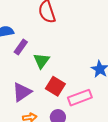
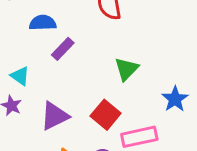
green triangle: (41, 61) -> (127, 69), moved

